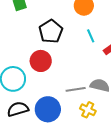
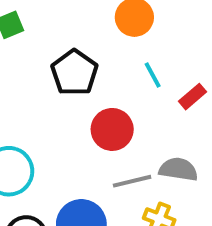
red circle: (41, 61) -> (112, 129), moved

